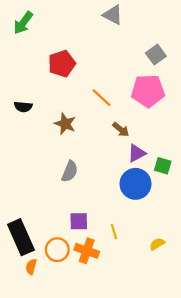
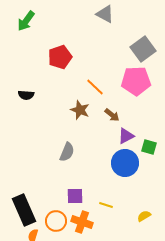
gray square: (156, 55) -> (143, 49), size x1.4
brown star: (65, 124) -> (80, 110), moved
yellow line: (114, 232) -> (106, 205), turned -56

